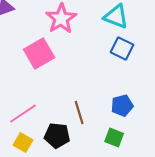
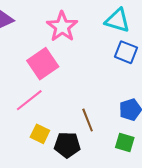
pink line: (23, 114) -> (29, 100), moved
yellow square: (23, 143) -> (40, 134), moved

